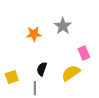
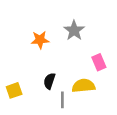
yellow semicircle: (71, 73) -> (84, 86), turned 30
gray line: (35, 88) -> (62, 100), moved

